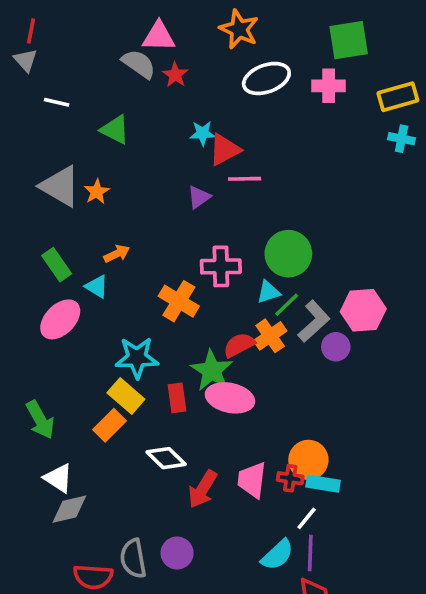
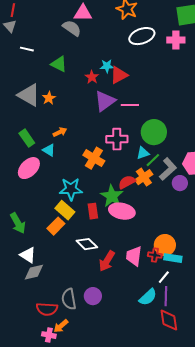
red star: (175, 75) -> (92, 77), moved
pink line: (245, 179) -> (130, 105), moved
purple triangle: (199, 197) -> (105, 101), size x1.6

